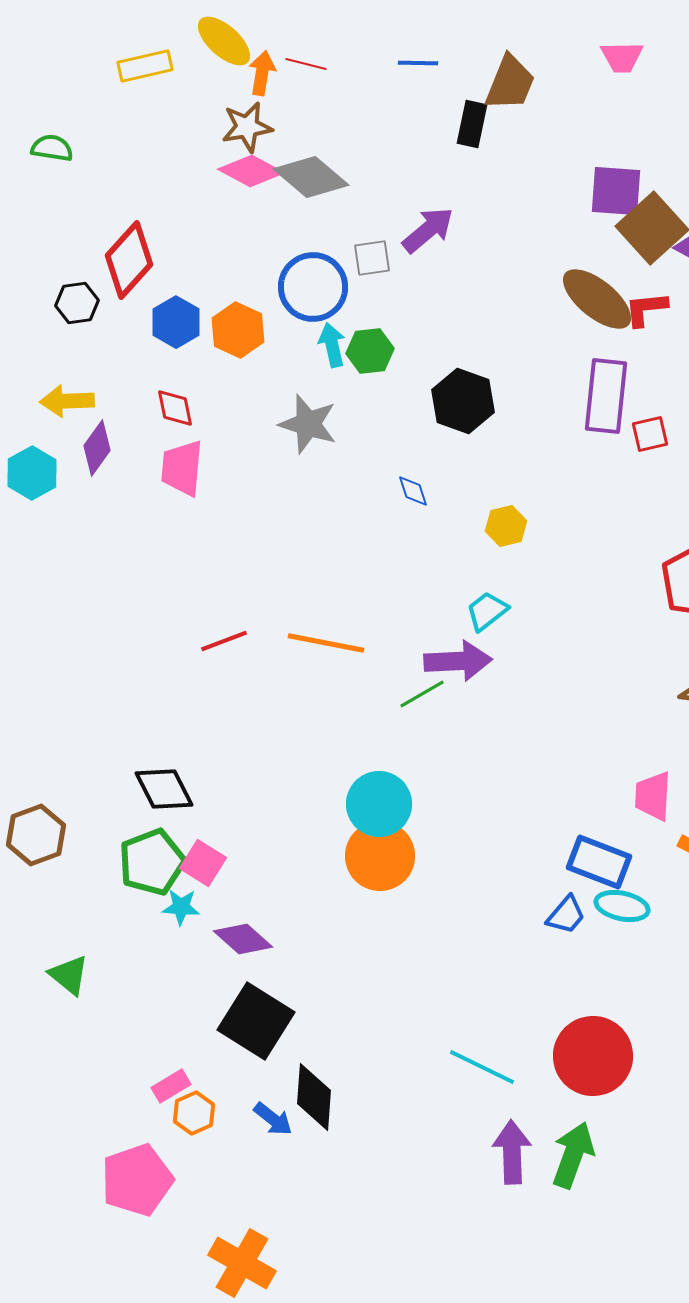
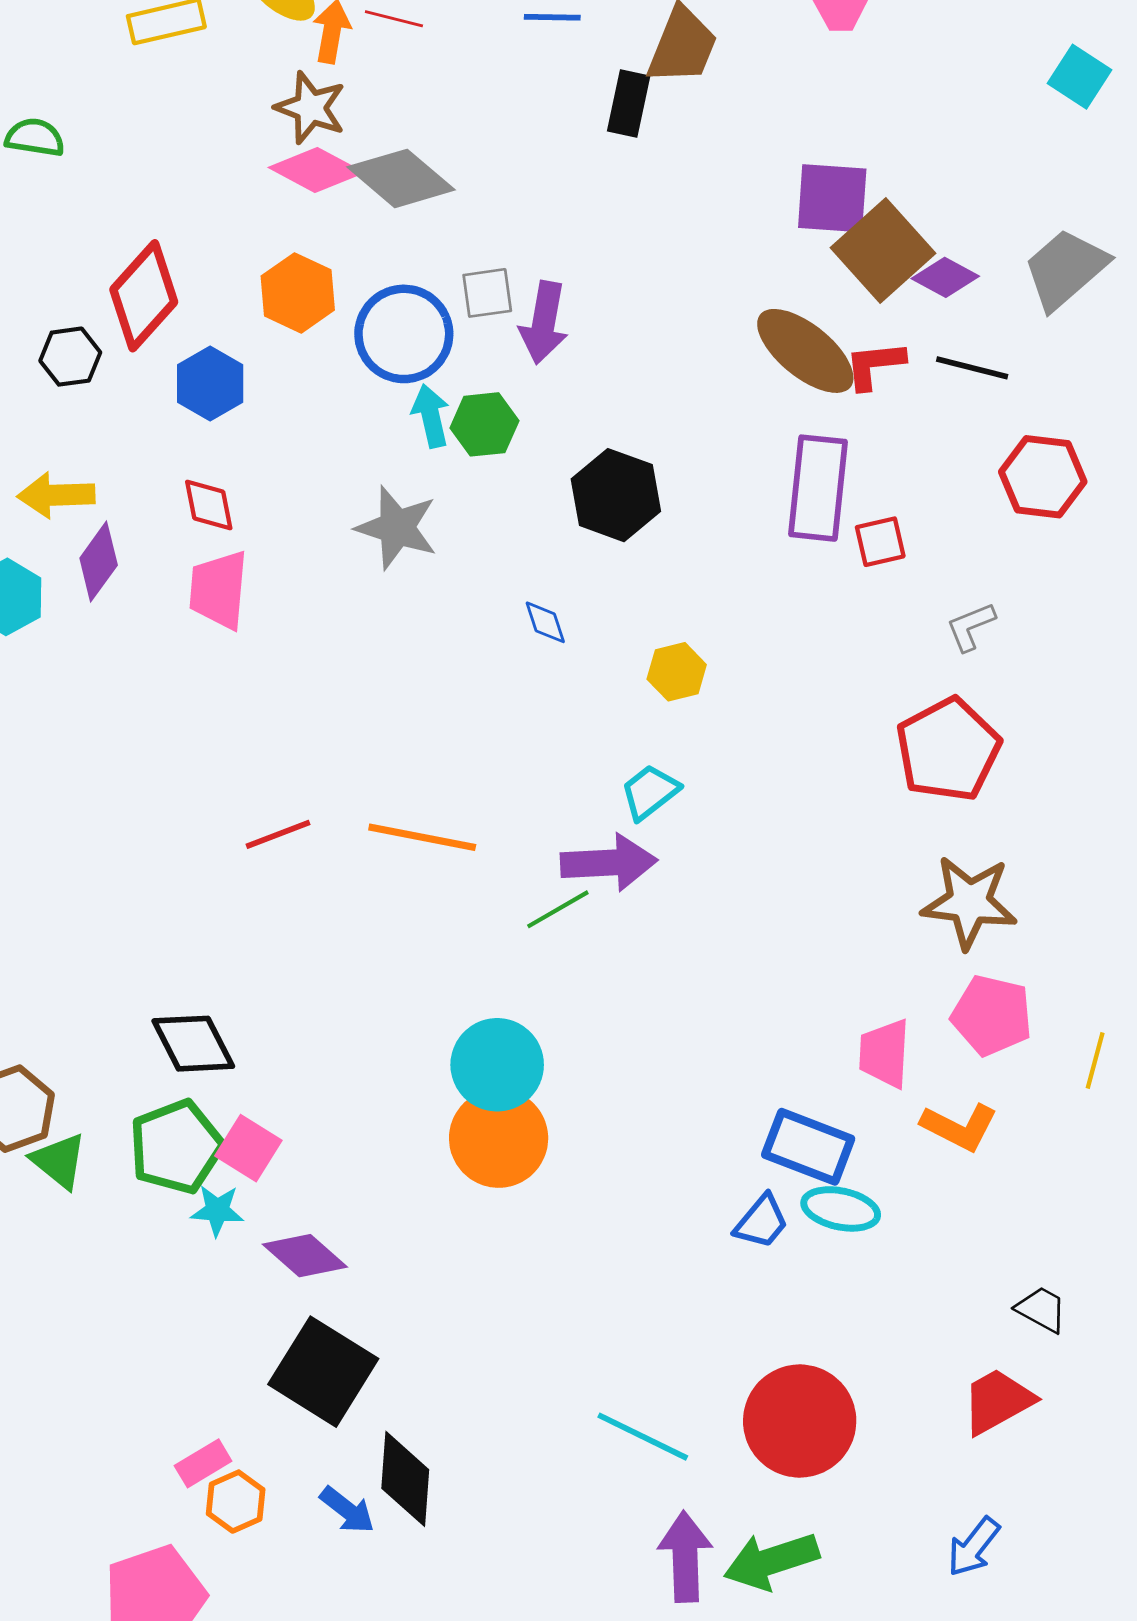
brown star: (247, 127) -> (311, 108), turned 30
purple arrow: (428, 230) -> (544, 323), moved, turned 140
orange hexagon: (238, 330) -> (298, 293), moved
green triangle: (69, 975) -> (59, 1161), moved
green arrow: (573, 1155) -> (771, 1561), turned -128

